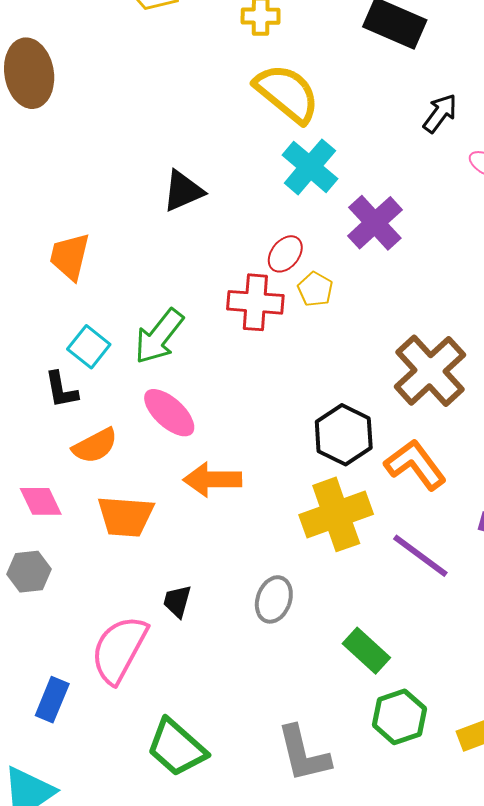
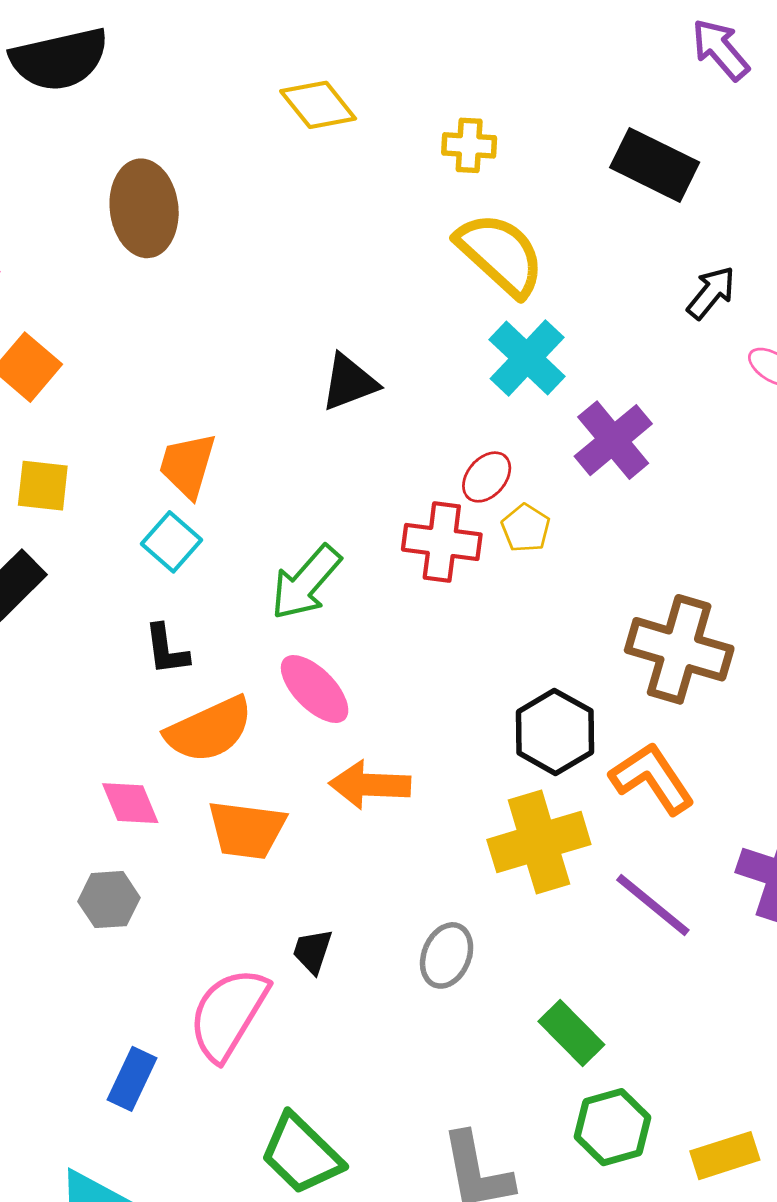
cyan square: (89, 347) -> (171, 542), moved
brown cross: (430, 371) -> (679, 649), turned -34
orange semicircle: (95, 446) -> (209, 730), size x1.4

